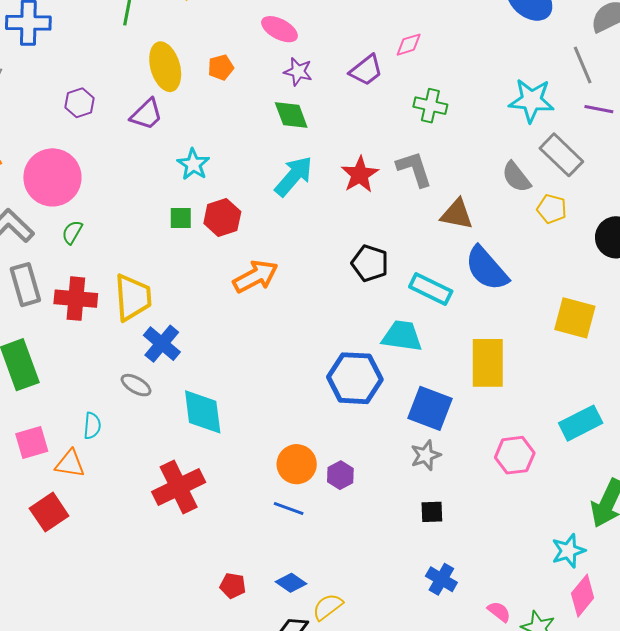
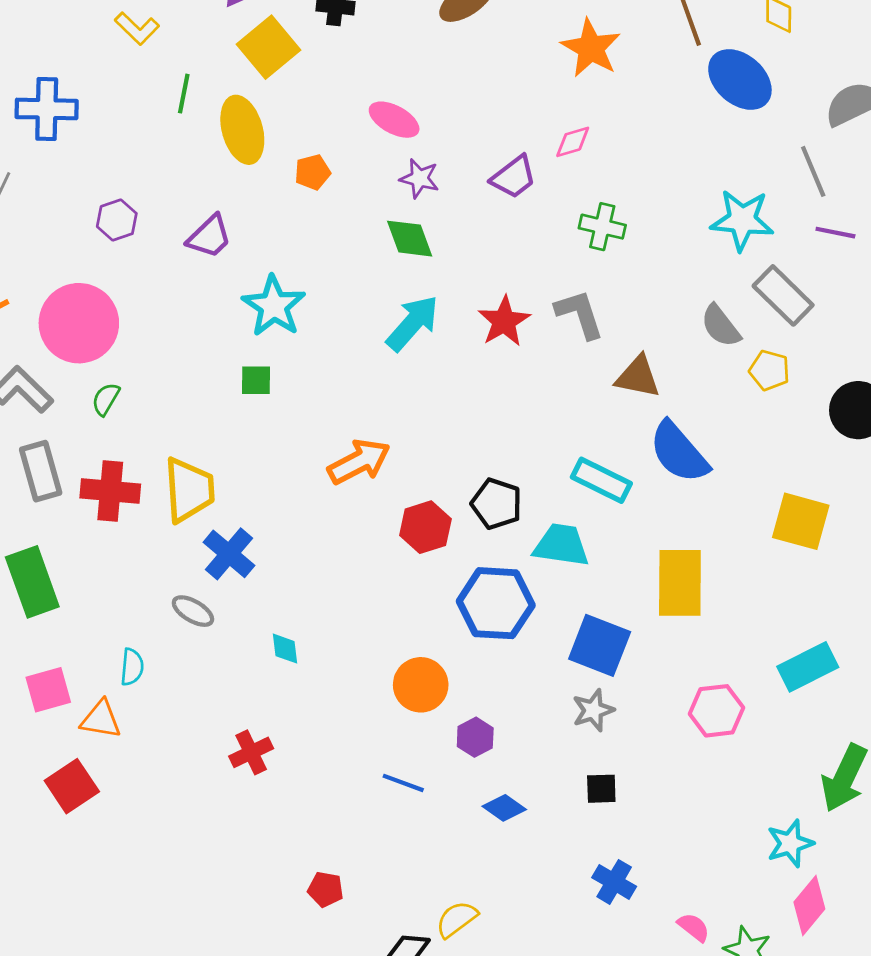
yellow ellipse: (165, 67) -> (242, 130), moved
cyan star: (193, 164) -> (274, 306), size x1.4
red hexagon: (222, 218) -> (425, 527), moved
black pentagon: (370, 263) -> (497, 504), moved
cyan diamond: (203, 412) -> (285, 649), size x0.5
orange circle: (297, 464) -> (421, 685), moved
red cross: (179, 487) -> (251, 752), size x0.6
blue diamond: (291, 583) -> (504, 808), moved

